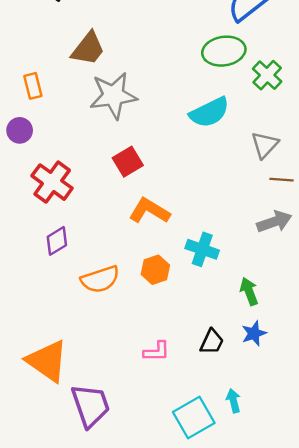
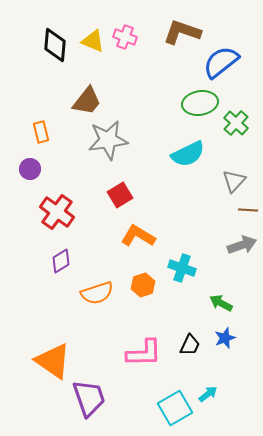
green arrow: (249, 291) -> (221, 303), turned -40
pink L-shape: (157, 351) -> (144, 353), size x1.6
cyan arrow: (233, 401) -> (208, 394), turned 66

